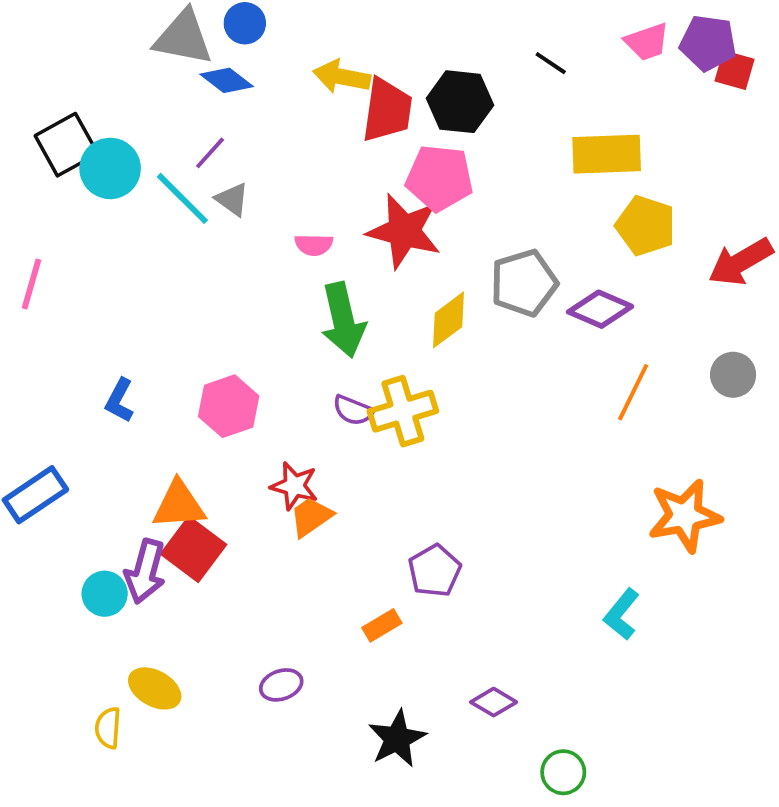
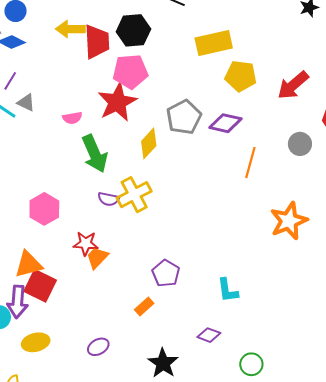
red star: (404, 231) -> (117, 102), turned -30
cyan L-shape: (622, 614) -> (228, 290), moved, turned -36
yellow ellipse: (155, 688) -> (36, 342), moved, turned -32

